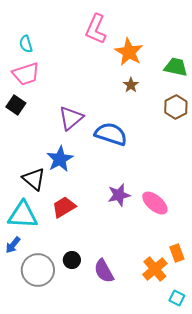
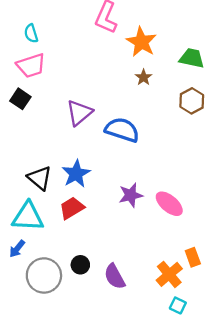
blue star: (60, 159) -> (76, 174), moved
cyan square: (177, 298) -> (178, 305), moved

